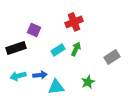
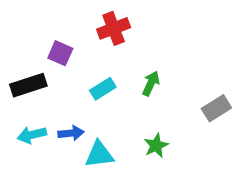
red cross: (74, 22) -> (114, 28), moved
green arrow: (76, 49) -> (151, 83), moved
gray rectangle: (112, 57) -> (216, 108), moved

